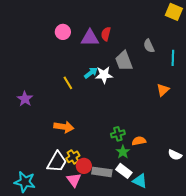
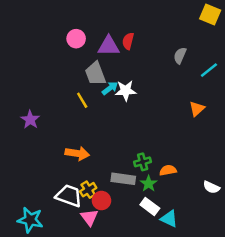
gray semicircle: (149, 46) -> (180, 56), turned 48
cyan line: (173, 58) -> (209, 70), turned 49
gray trapezoid: (124, 61) -> (95, 74), moved
white trapezoid: (57, 162) -> (69, 196), turned -100
gray rectangle: (102, 172) -> (123, 179), moved

